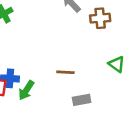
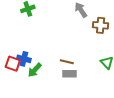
gray rectangle: (82, 100) -> (70, 74), moved

